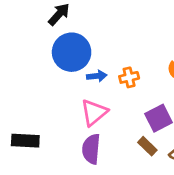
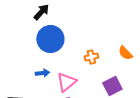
blue arrow: (97, 76) -> (42, 73), moved

